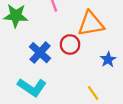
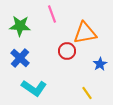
blue cross: (40, 53) -> (20, 58), moved

